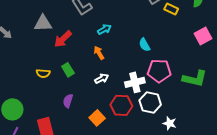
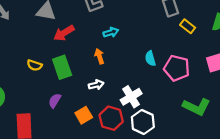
green rectangle: (68, 70) -> (62, 67), size x1.5
pink pentagon: (159, 71) -> (177, 68), moved
white cross: (135, 82) -> (131, 97), turned -30
orange square: (97, 118) -> (84, 115), moved

